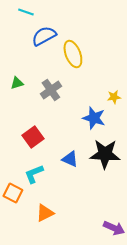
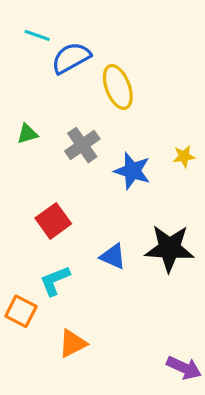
cyan line: (26, 12) -> (37, 35), moved
blue star: (94, 118) -> (132, 171), moved

